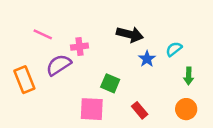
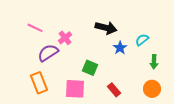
pink cross: (80, 47) -> (65, 38), turned -32
orange rectangle: (24, 80) -> (39, 83), moved

